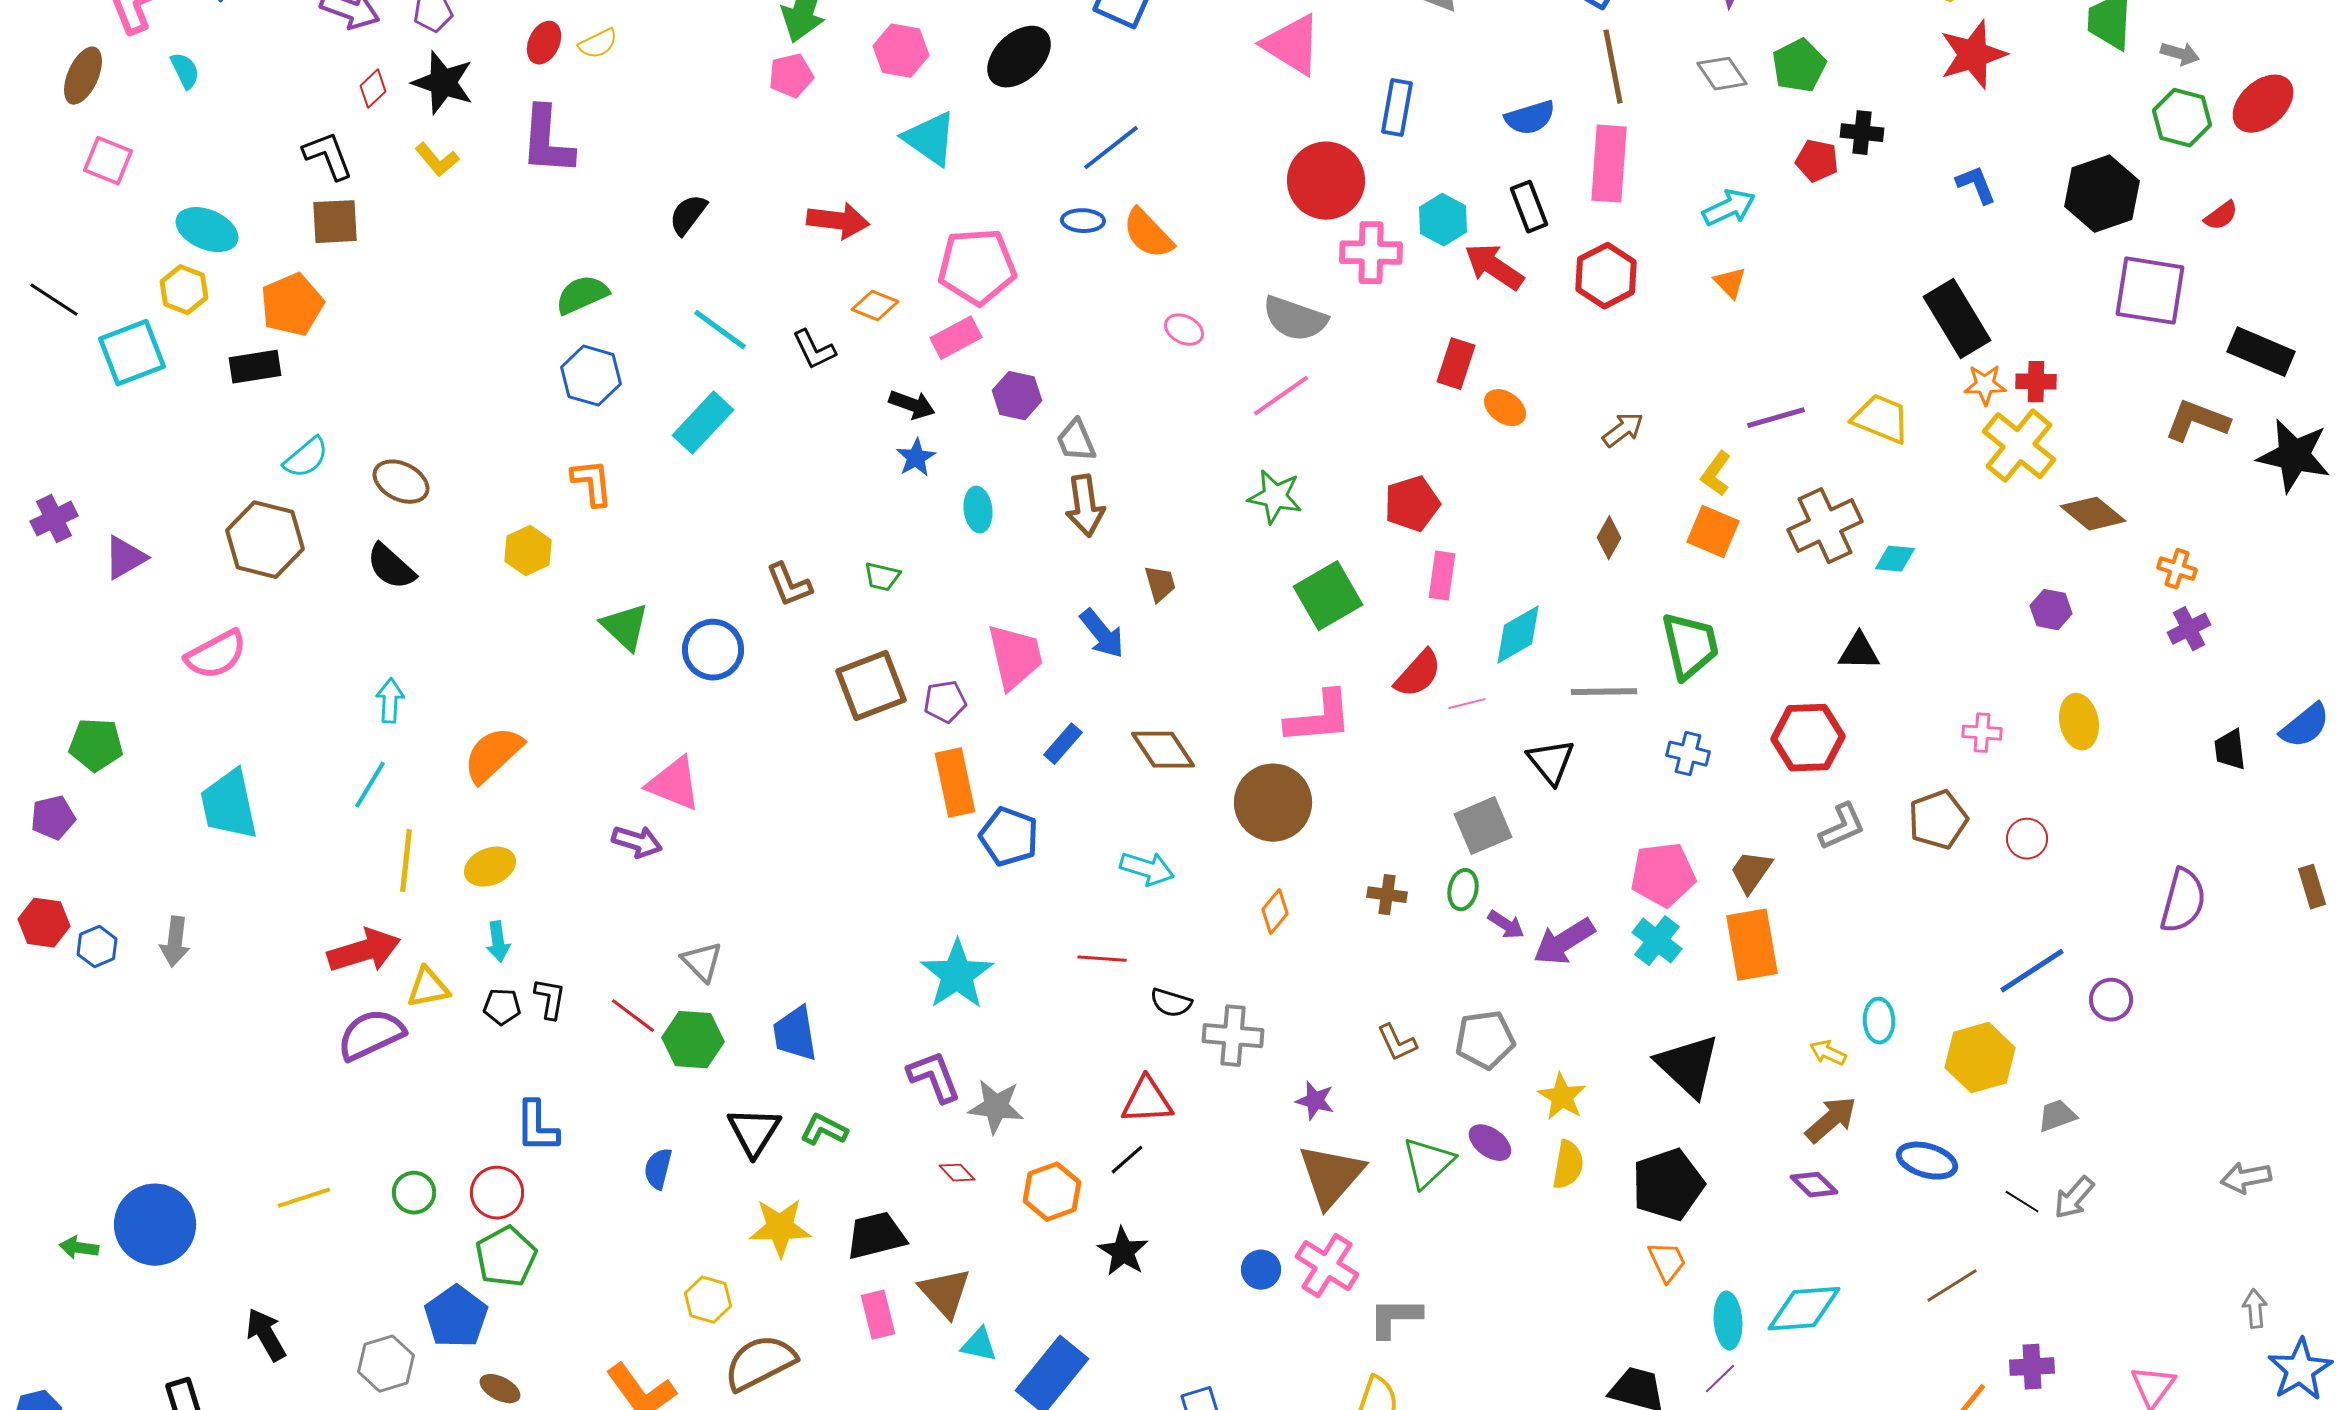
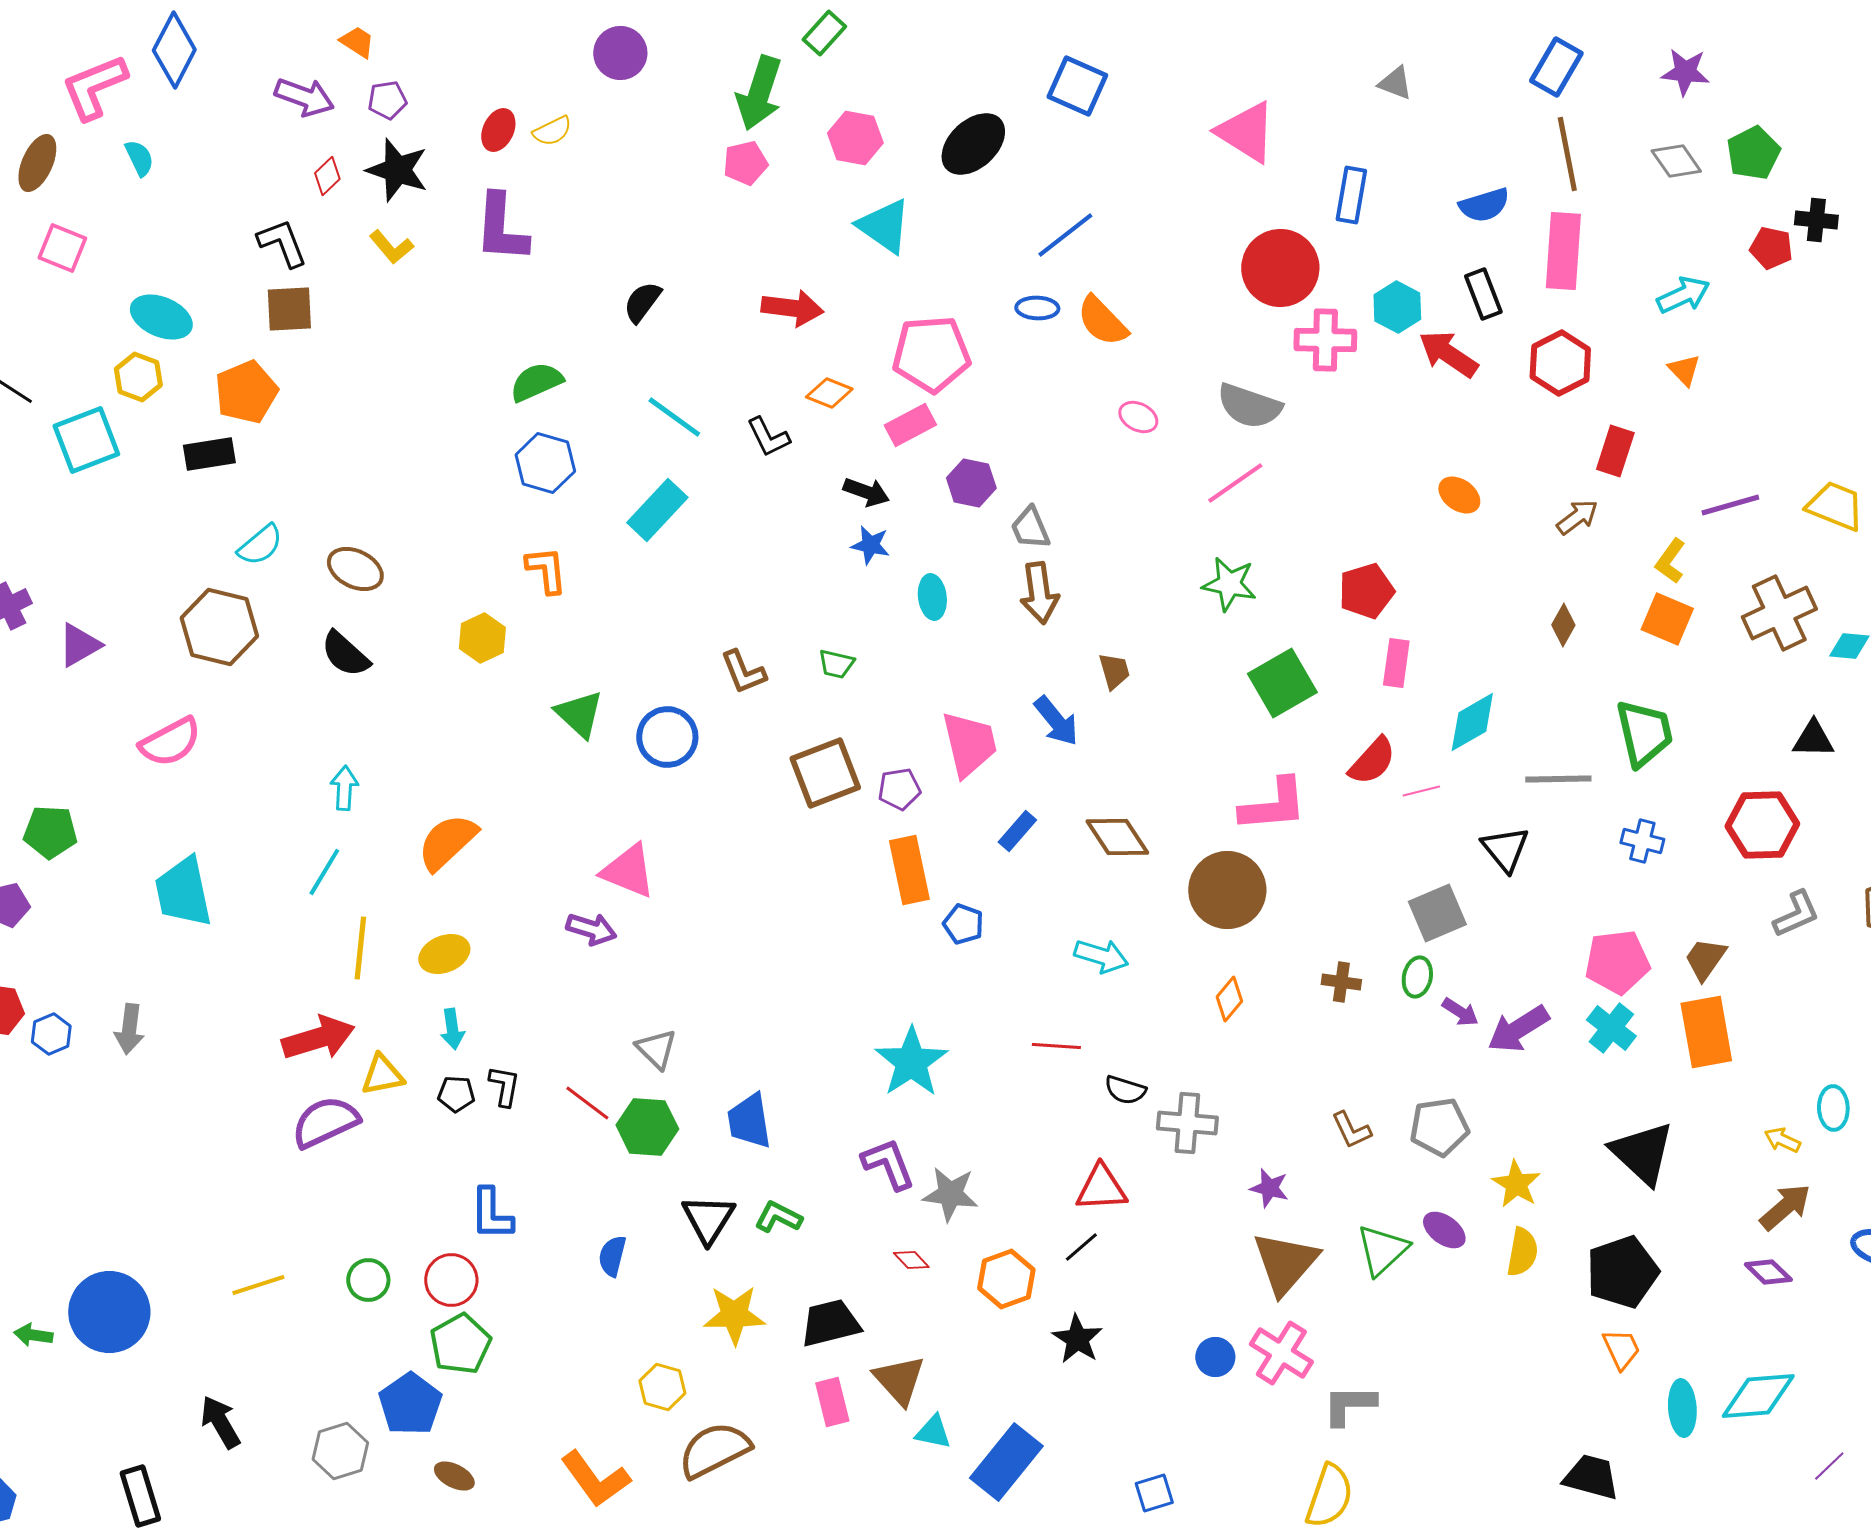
red rectangle: (1456, 364) -> (1615, 451), moved
blue star: (916, 458) -> (870, 545), turned -30
blue pentagon: (1009, 837) -> (963, 924), size x0.7
purple line: (1720, 1379) -> (1829, 1466), moved

